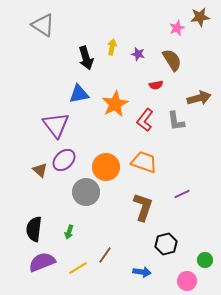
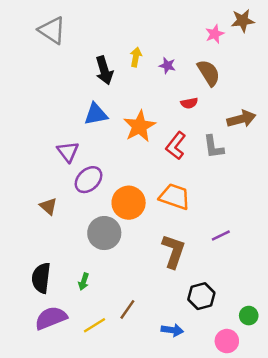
purple triangle: (56, 125) -> (68, 152), size x0.7
purple ellipse: (64, 160) -> (88, 180), moved

